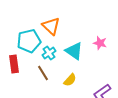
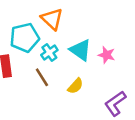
pink star: (100, 43) -> (107, 55), moved

